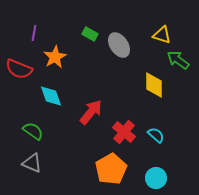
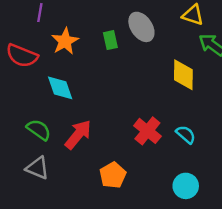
green rectangle: (90, 34) -> (110, 40), moved, turned 49
red arrow: (91, 112) -> (78, 134), moved
orange pentagon: (111, 169) -> (113, 175), moved, size x0.7

